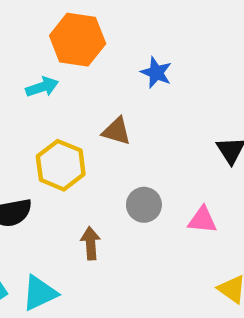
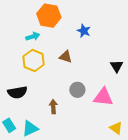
yellow hexagon: (61, 165) -> (34, 60), moved
pink triangle: (202, 220) -> (103, 97), size x1.5

